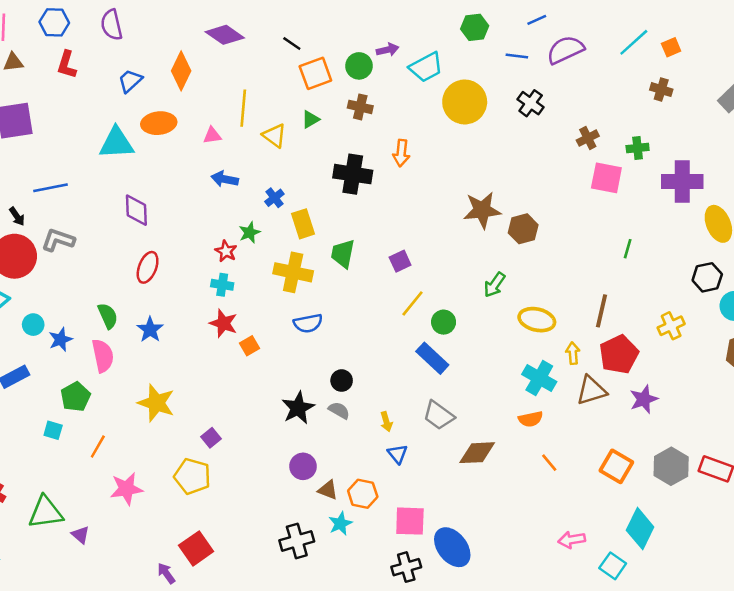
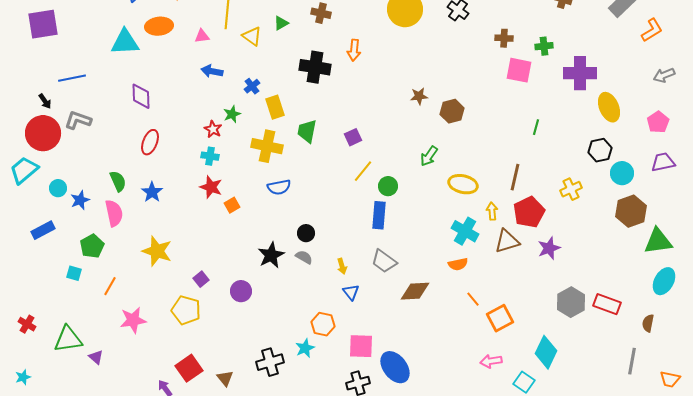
brown cross: (588, 138) -> (504, 38), turned 30
brown star: (482, 210) -> (419, 96), size x0.6
blue rectangle: (432, 358) -> (379, 215), turned 52
purple circle: (303, 466) -> (241, 291), moved
orange square: (616, 466) -> (500, 318), moved, turned 32
brown triangle: (328, 490) -> (225, 378), moved, turned 30

